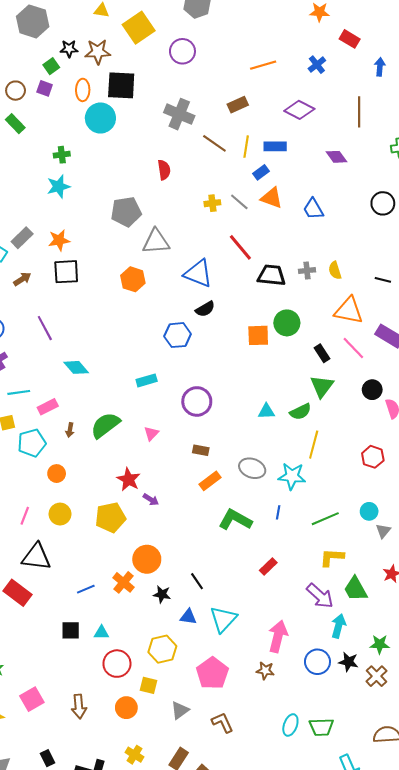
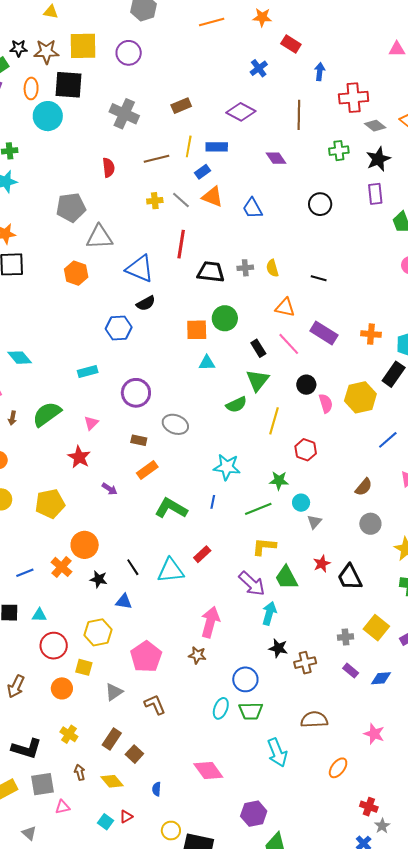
yellow square: (139, 28) -> (83, 46), moved, turned 32
orange line: (263, 65) -> (212, 22), moved
brown line: (214, 143) -> (156, 159), moved, turned -50
red line: (240, 247) -> (181, 244), turned 48
orange triangle: (349, 311) -> (285, 307), size x0.7
cyan triangle: (266, 411) -> (207, 363), moved
yellow line: (314, 445) -> (274, 421), moved
gray ellipse: (252, 468) -> (175, 424), moved
red star: (128, 479) -> (79, 457), moved
purple arrow: (151, 500) -> (110, 489), moved
cyan triangle: (223, 619) -> (171, 570), moved, turned 40
green star: (380, 644) -> (279, 481), moved
blue circle: (317, 662) -> (245, 679), moved
brown cross: (376, 676) -> (305, 663), turned 30
brown arrow: (79, 706) -> (16, 686), turned 30

